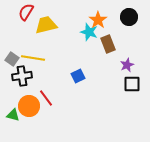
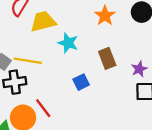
cyan star: (89, 32) -> (68, 43), moved
brown rectangle: (108, 44) -> (107, 58), moved

